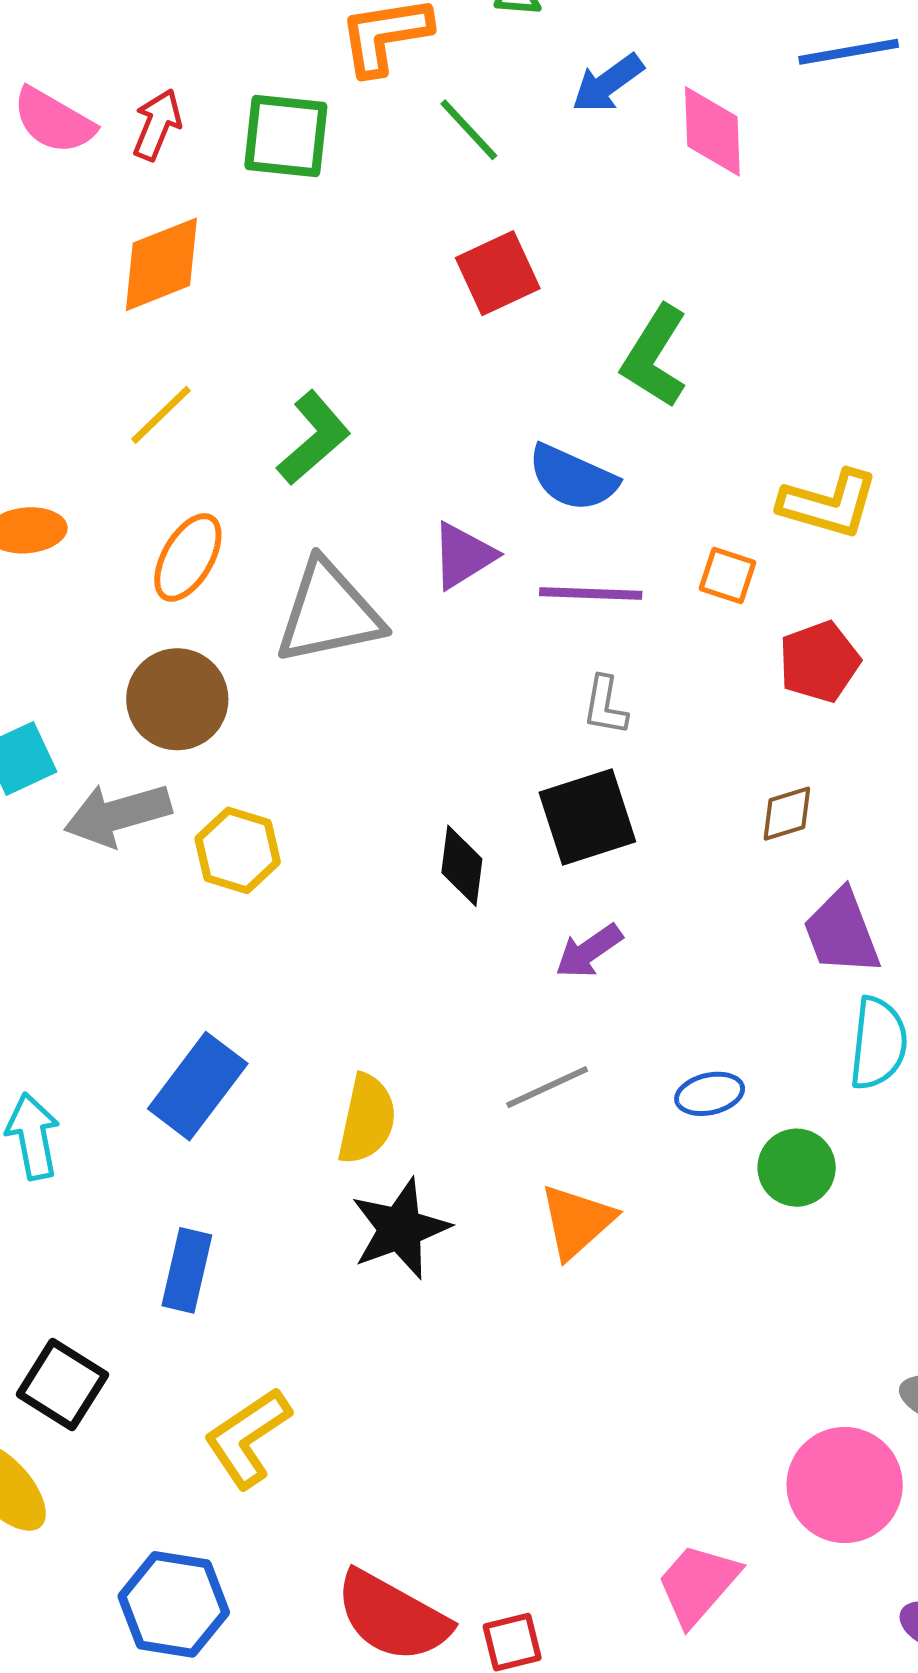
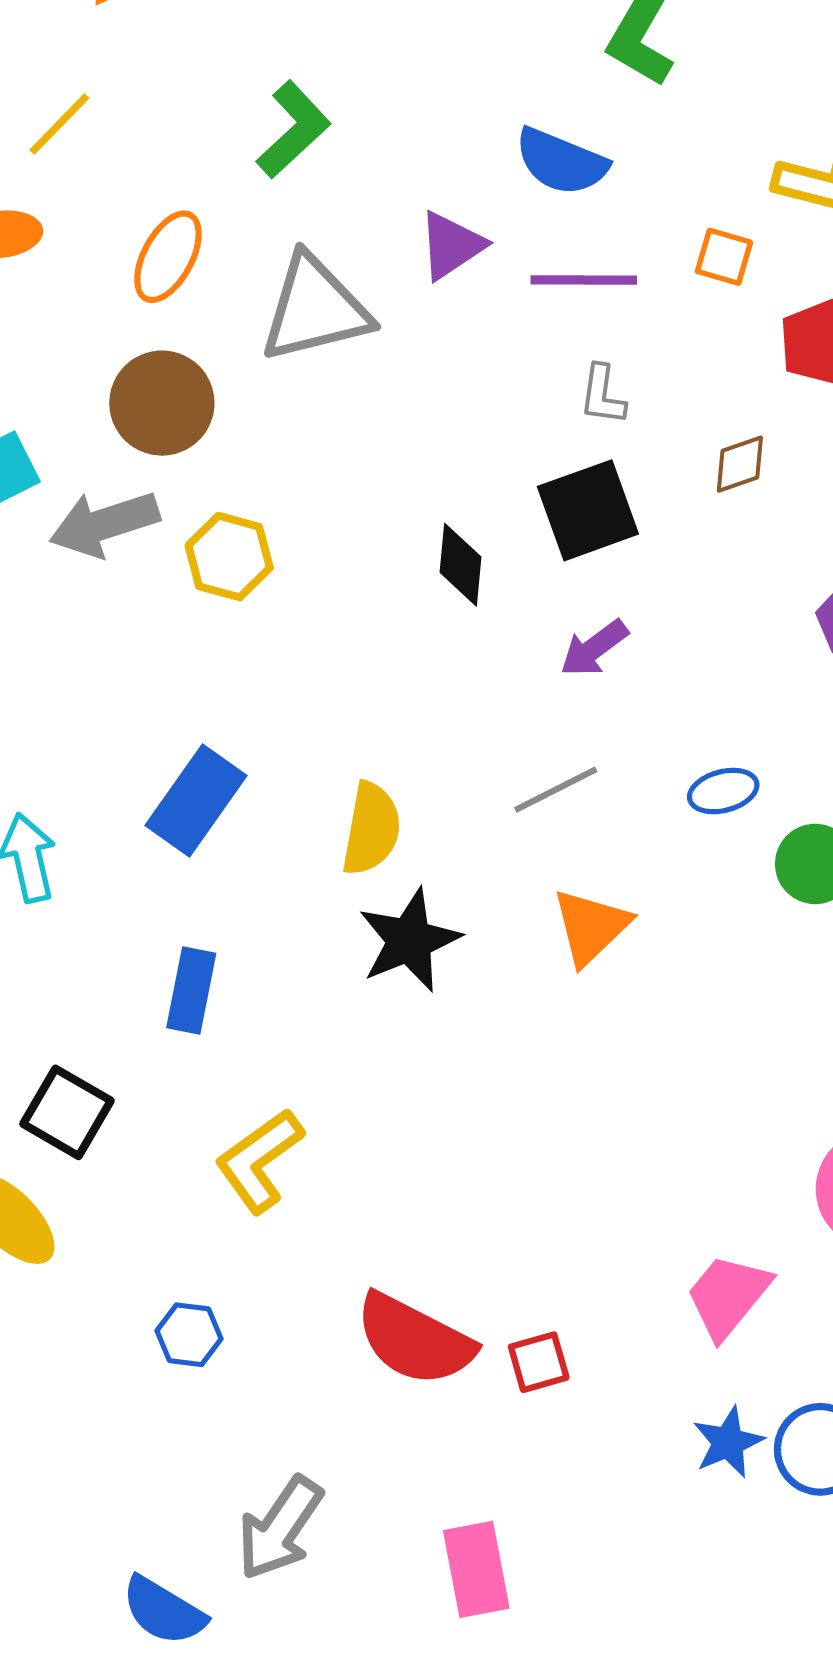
yellow line: (161, 415) -> (59, 124), moved
brown diamond: (787, 814) -> (740, 464), moved
blue hexagon: (174, 1604) -> (189, 1335), size x0.6

